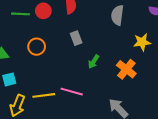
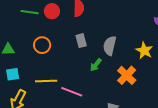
gray semicircle: (117, 15) -> (110, 46), moved
yellow star: (142, 42) -> (144, 51), turned 30
yellow line: (44, 95) -> (46, 81), moved

